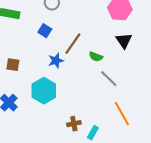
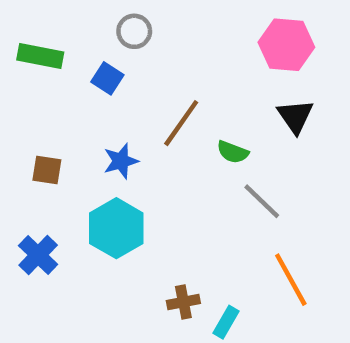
blue square: (45, 31) -> (107, 78), moved
blue star: (56, 61) -> (121, 161), moved

